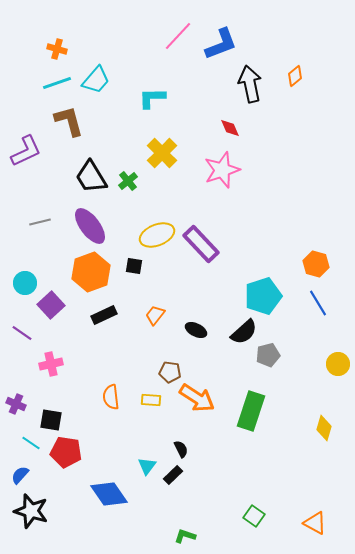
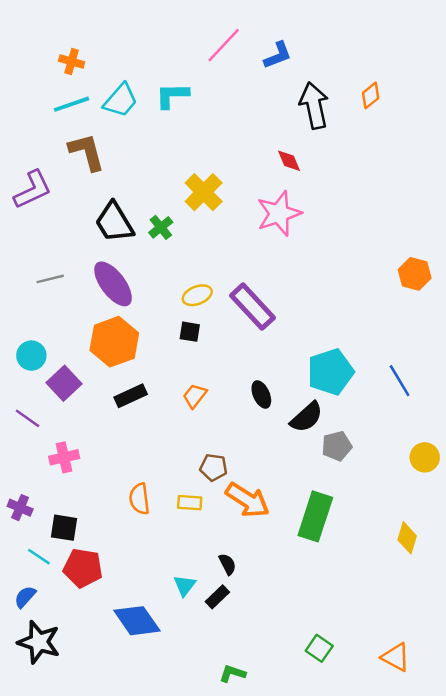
blue L-shape: (221, 44) -> (278, 55), size x0.7
cyan L-shape: (152, 98) -> (172, 95), moved
yellow ellipse: (157, 235) -> (197, 295), size x0.7
orange hexagon: (316, 264) -> (415, 274), moved
black square: (134, 266) -> (190, 332), moved
black ellipse: (196, 330) -> (261, 394), moved, turned 40

